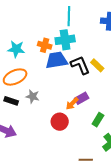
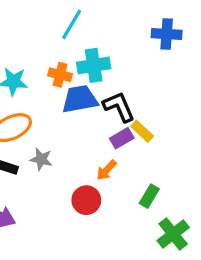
cyan line: (69, 16) -> (72, 24), moved, turned 30
yellow rectangle: (97, 65) -> (142, 131), moved
purple rectangle: (82, 98) -> (122, 138), moved

